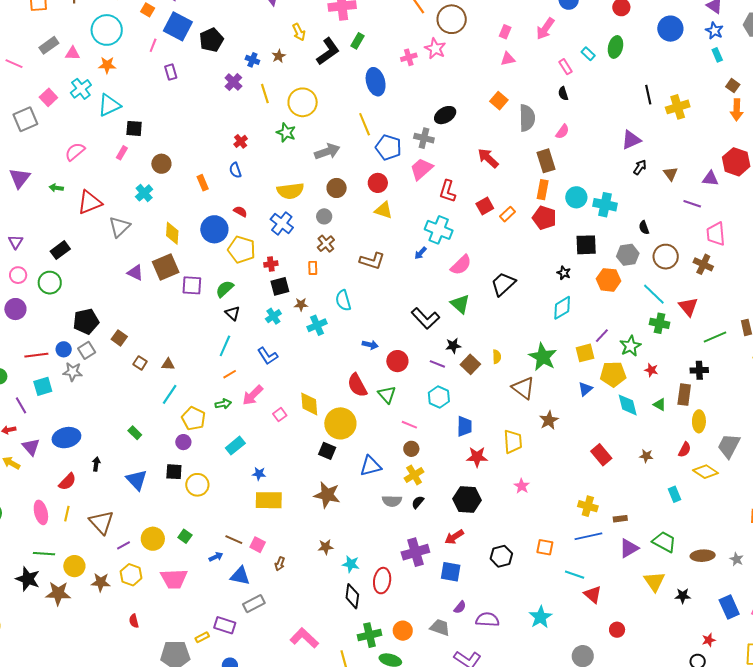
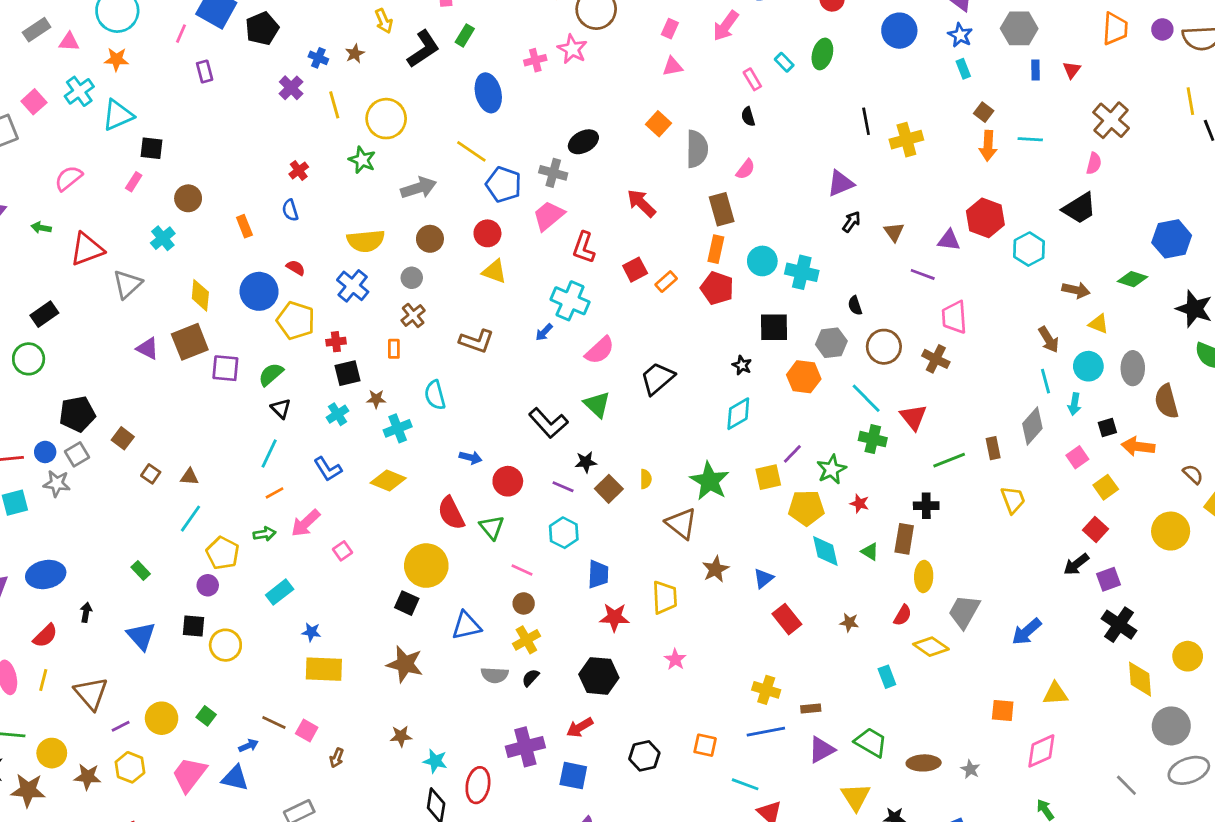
yellow line: (365, 124) -> (471, 151), turned -35
blue triangle: (585, 389) -> (763, 578), moved
yellow diamond: (309, 404) -> (388, 481), moved, turned -65
blue triangle: (240, 576) -> (235, 778), moved
pink trapezoid: (174, 579) -> (189, 775), turned 128

